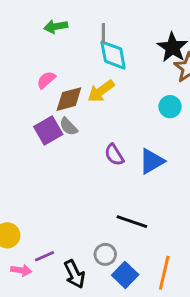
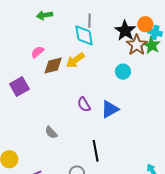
gray line: (103, 33) -> (89, 21), moved
gray semicircle: (68, 127) -> (51, 132), moved
purple square: (48, 131) -> (19, 87), moved
black line: (132, 222) -> (96, 151), turned 60

